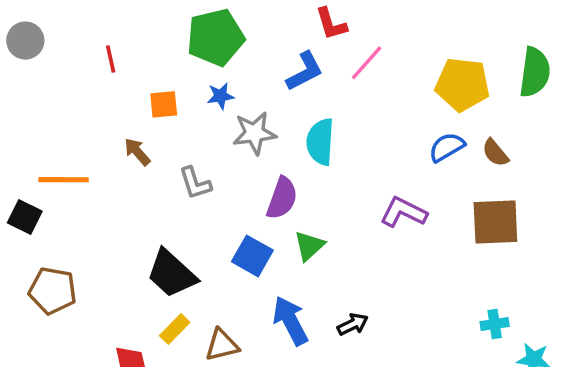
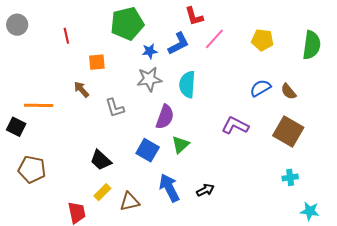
yellow pentagon: (462, 84) -> (262, 40), moved, size x0.7
blue star: (221, 96) -> (150, 51), moved
brown square: (495, 222) -> (288, 131), turned 32
black trapezoid: (172, 274) -> (101, 160), size x0.7
cyan cross: (495, 324) -> (290, 177), moved

